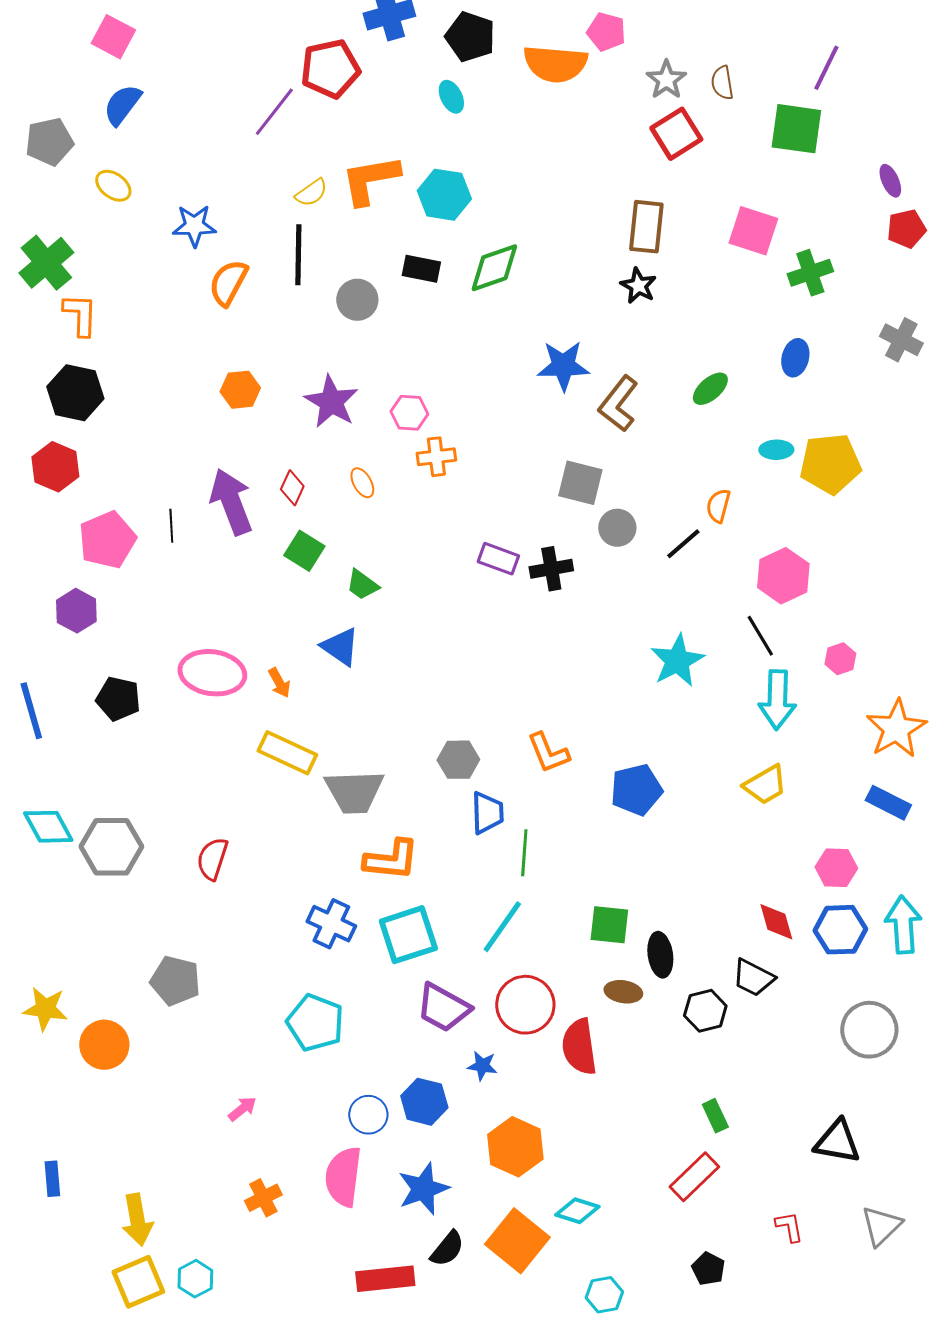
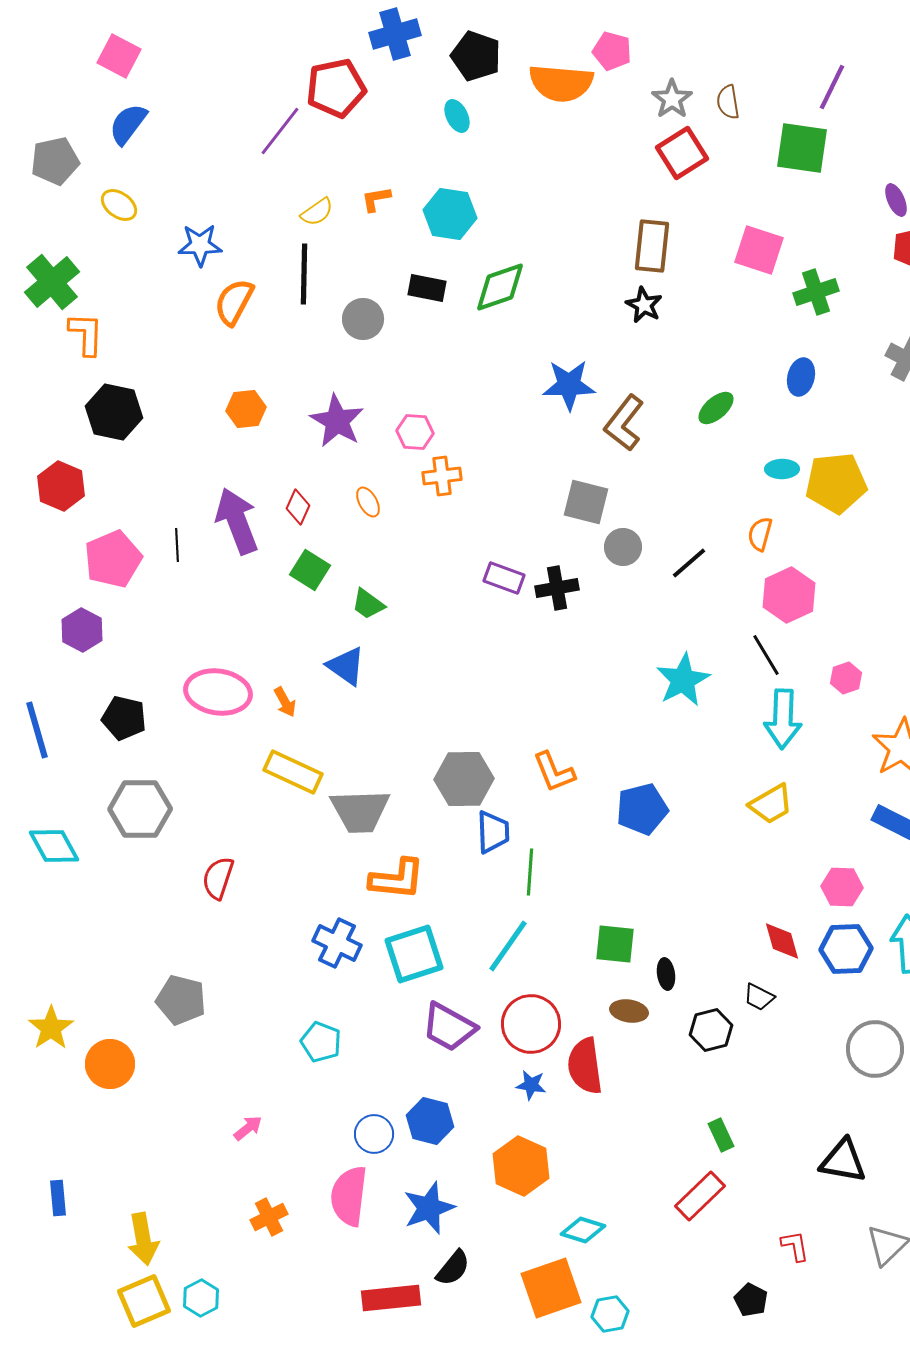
orange L-shape: (370, 180) -> (376, 199), size x0.5
black hexagon: (75, 393) -> (114, 412), moved
orange semicircle: (718, 506) -> (760, 534), moved
gray hexagon: (458, 760) -> (464, 779), size x1.4
gray hexagon: (111, 847) -> (140, 809), moved
black ellipse: (660, 955) -> (666, 974), size x0.7
black trapezoid: (753, 978) -> (759, 997), size x0.7
yellow star: (45, 1009) -> (51, 1028), turned 30
cyan pentagon: (315, 1023) -> (321, 1042), size x0.7
blue star: (482, 1066) -> (531, 1085), moved
orange square: (517, 1241) -> (551, 1288), moved, turned 32
black pentagon: (708, 1269) -> (751, 1300), moved

